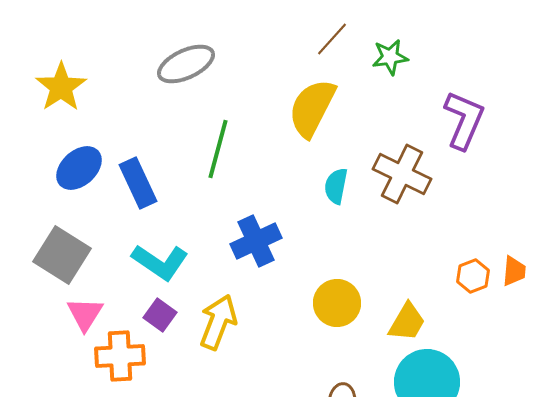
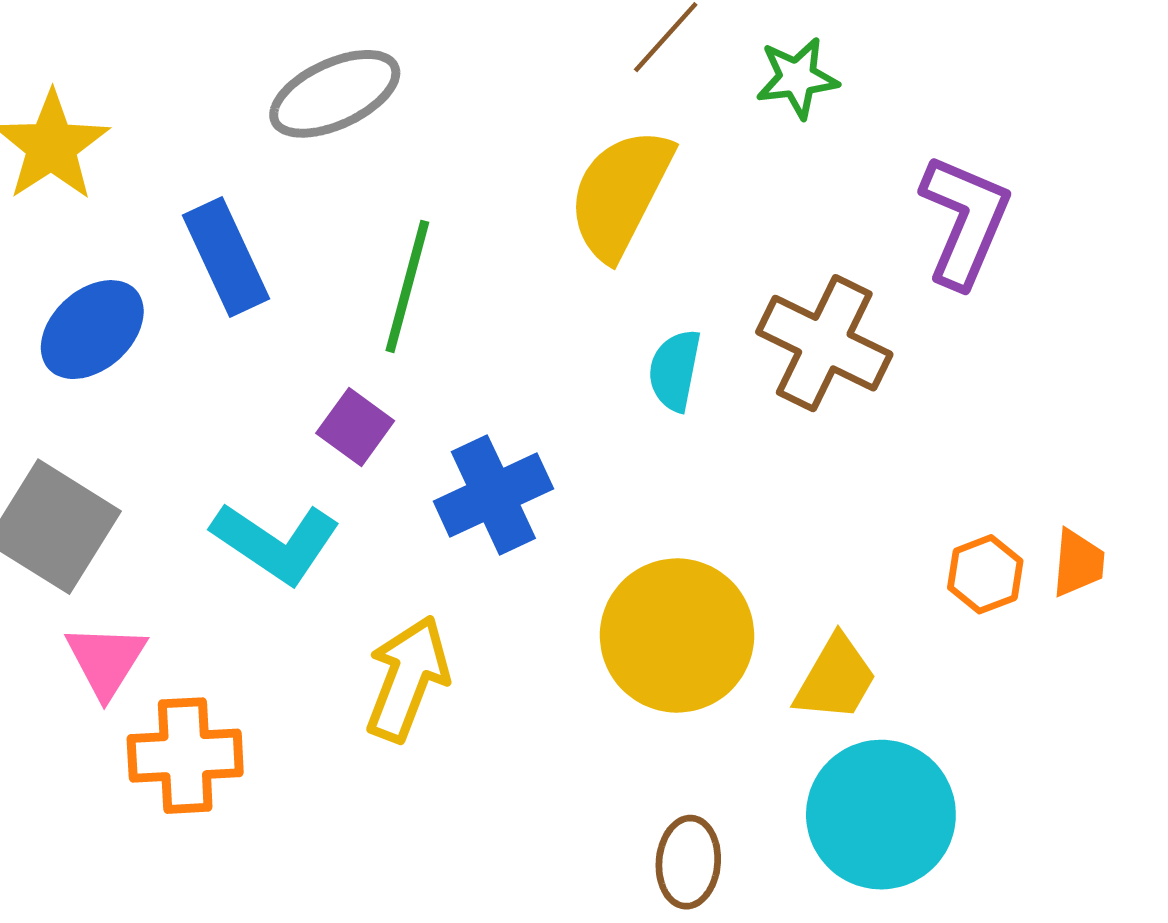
blue rectangle: (138, 183) -> (226, 257), moved
yellow circle: (337, 303) -> (677, 635), size x1.4
purple square: (160, 315) -> (355, 427), moved

